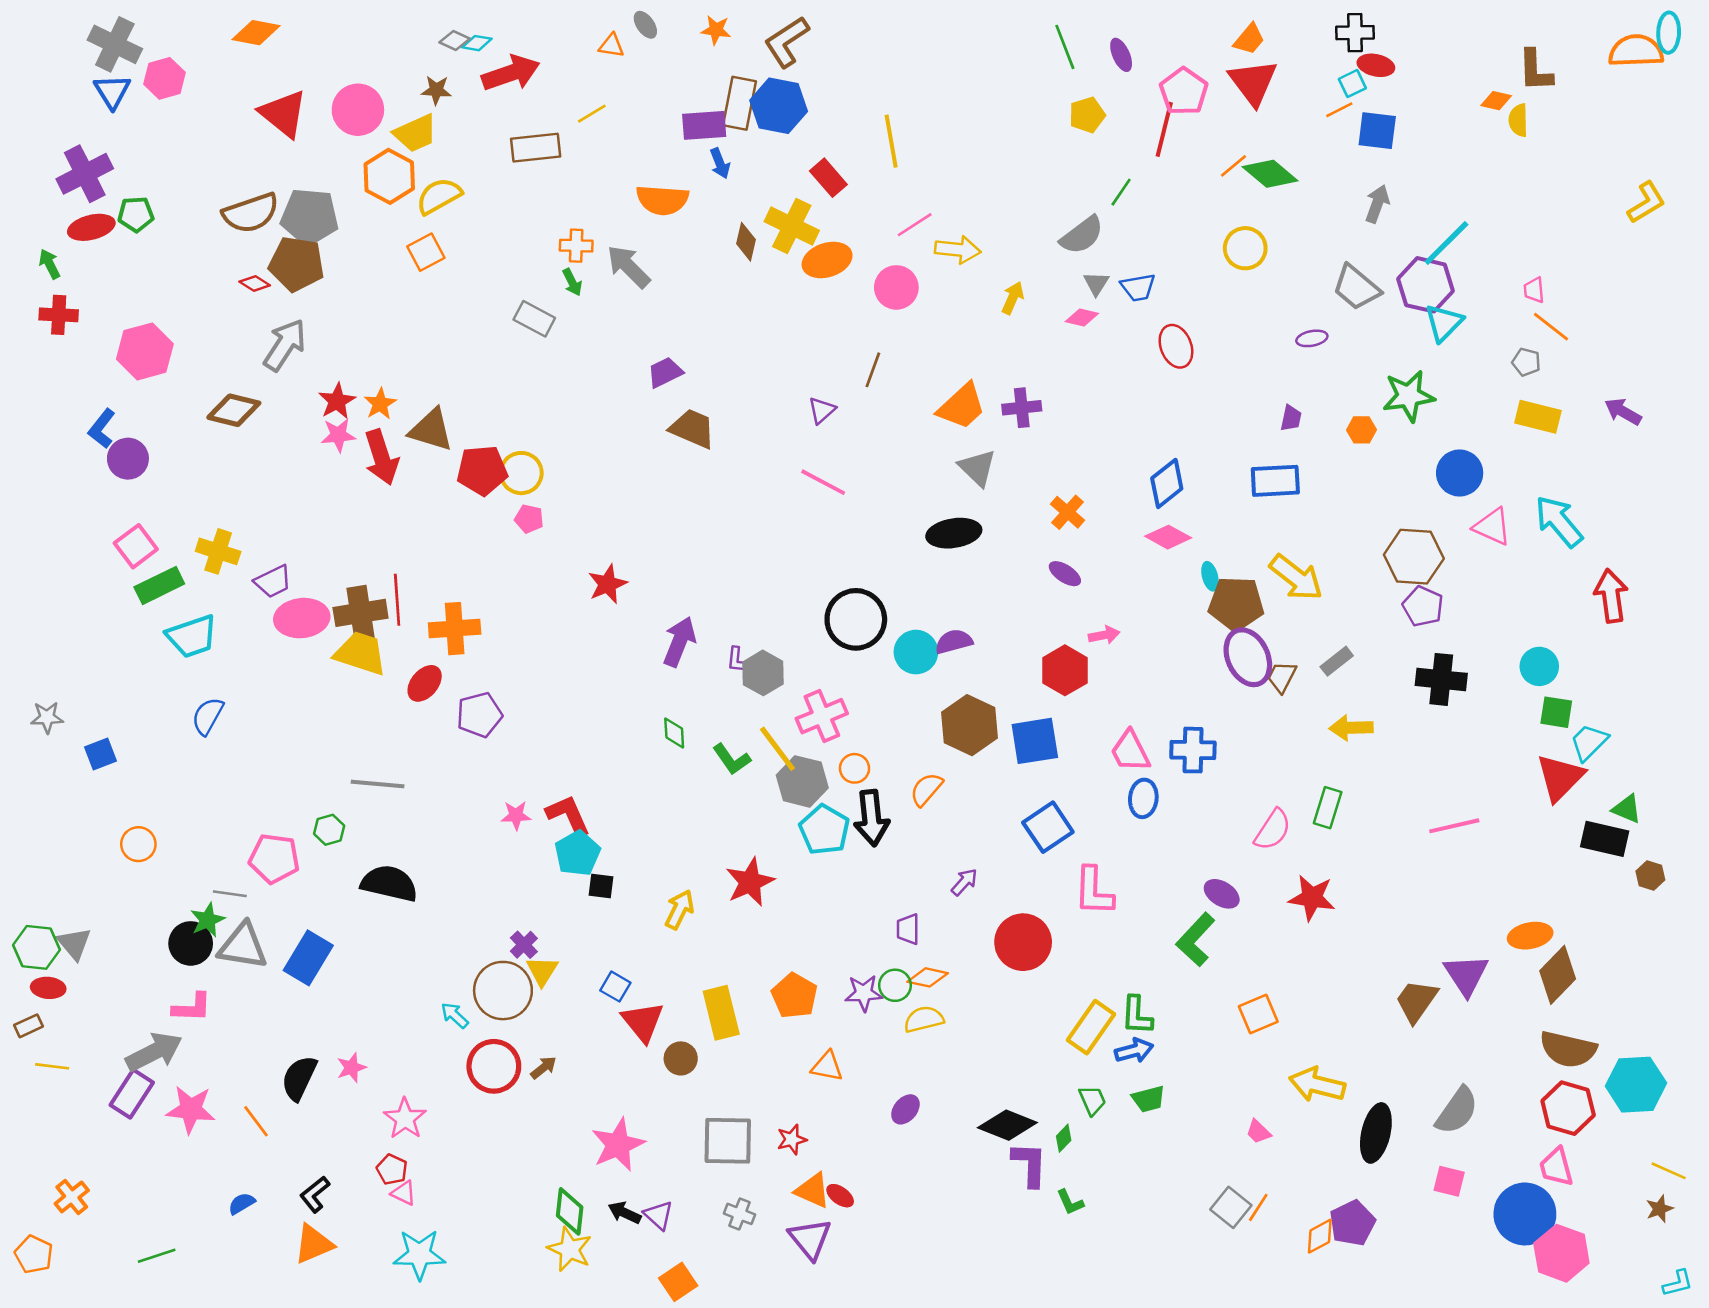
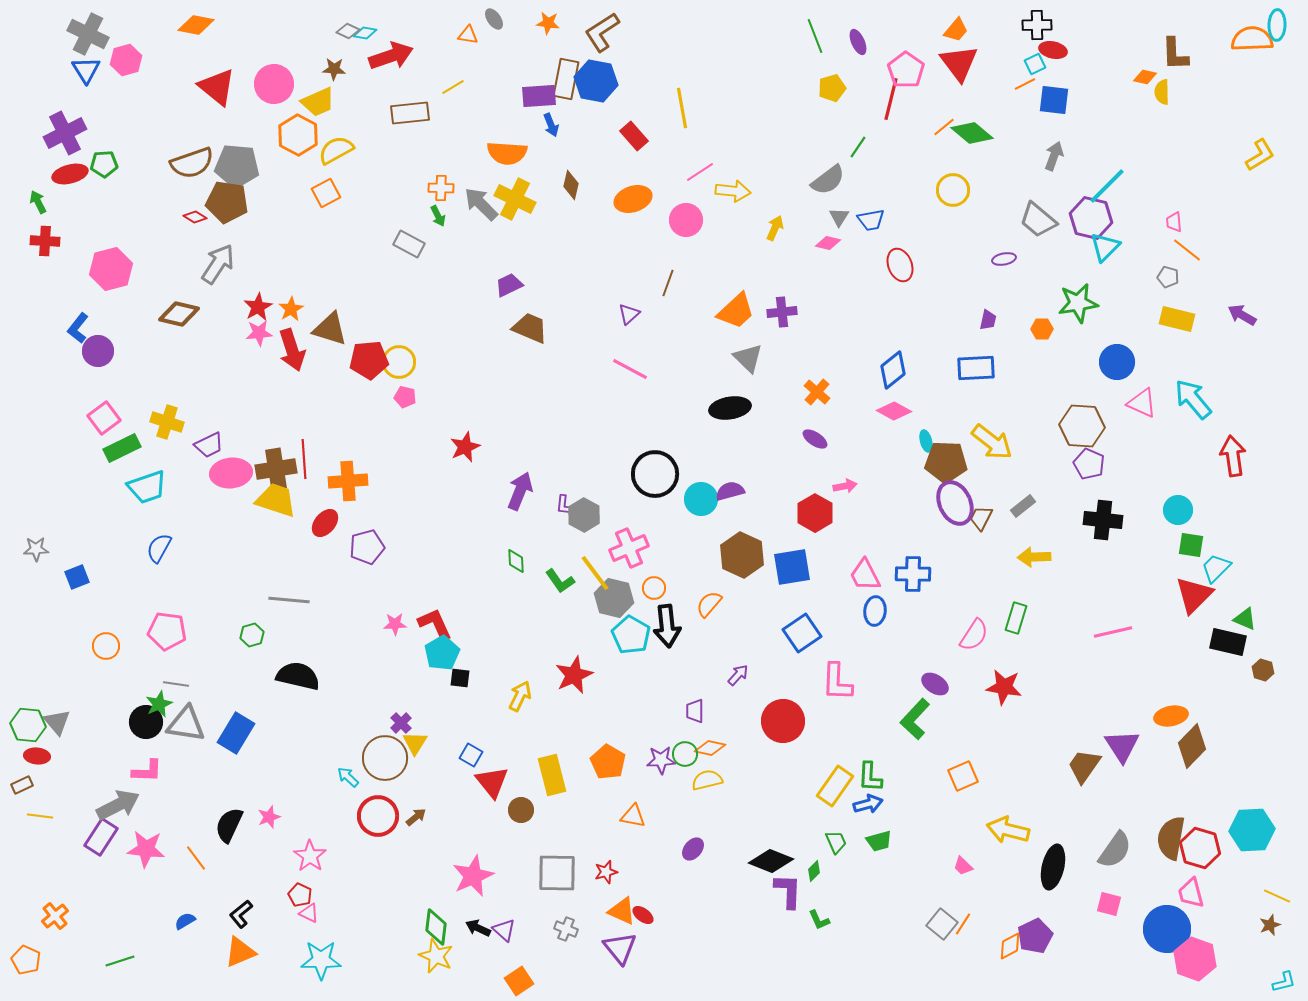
yellow cross: (792, 226) -> (515, 199), moved
pink pentagon: (274, 859) -> (167, 631), moved
brown semicircle: (1568, 1049) -> (1171, 838), moved, turned 87

